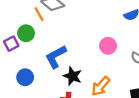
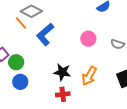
green circle: (26, 33) -> (16, 62), moved
blue L-shape: (56, 57) -> (45, 34), moved

